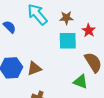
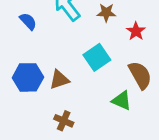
cyan square: (68, 41) -> (97, 57), moved, turned -36

